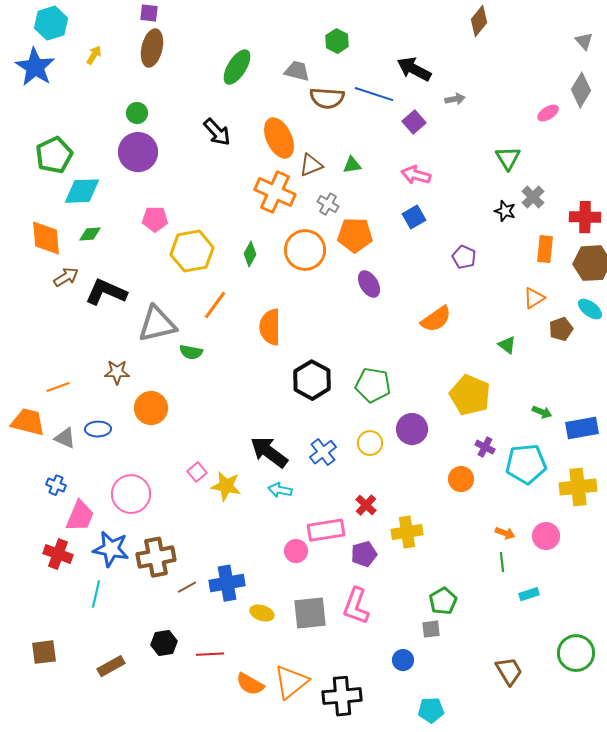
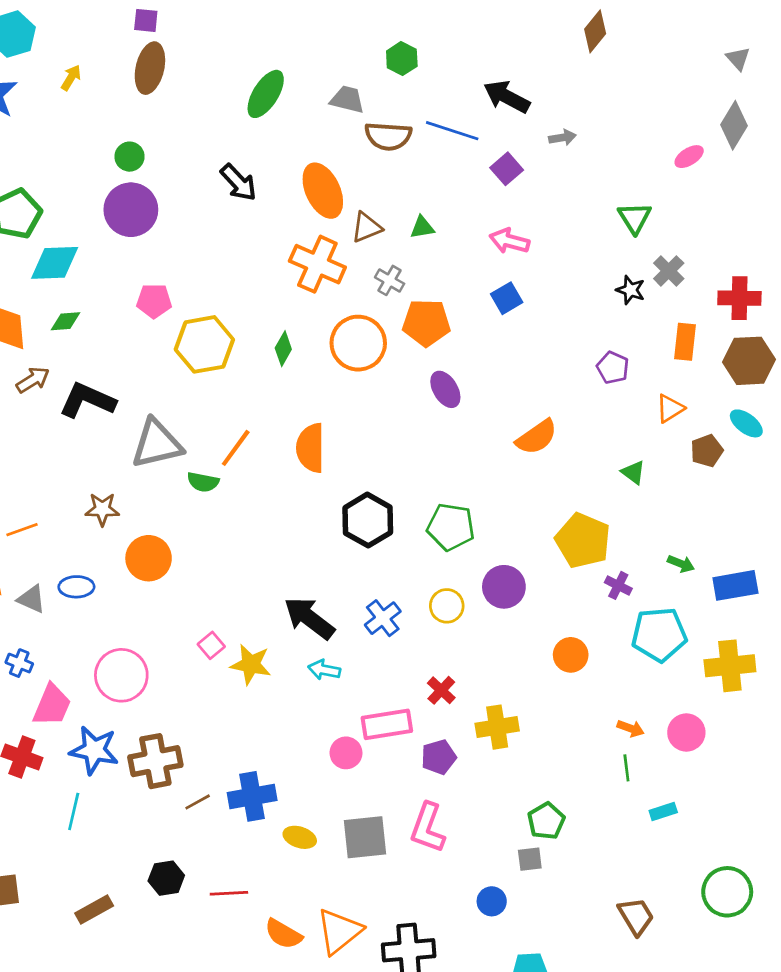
purple pentagon: (464, 257) -> (613, 368), moved
orange line: (215, 305) -> (236, 448), moved
purple cross: (485, 447) -> (618, 585), moved

